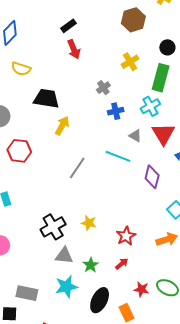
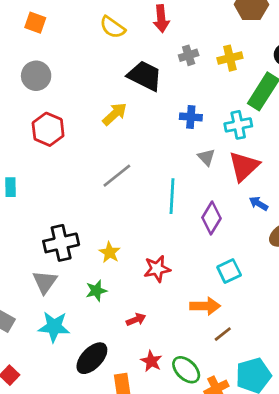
yellow semicircle: (21, 69) -> (112, 27), moved
gray cross: (103, 88) -> (189, 55), moved
black trapezoid: (46, 99) -> (145, 76), moved
cyan line: (118, 156) -> (172, 196), moved, turned 55
red star: (126, 236) -> (157, 269), moved
gray triangle: (64, 256) -> (45, 282), moved, turned 42
green star: (91, 265) -> (96, 291), moved

